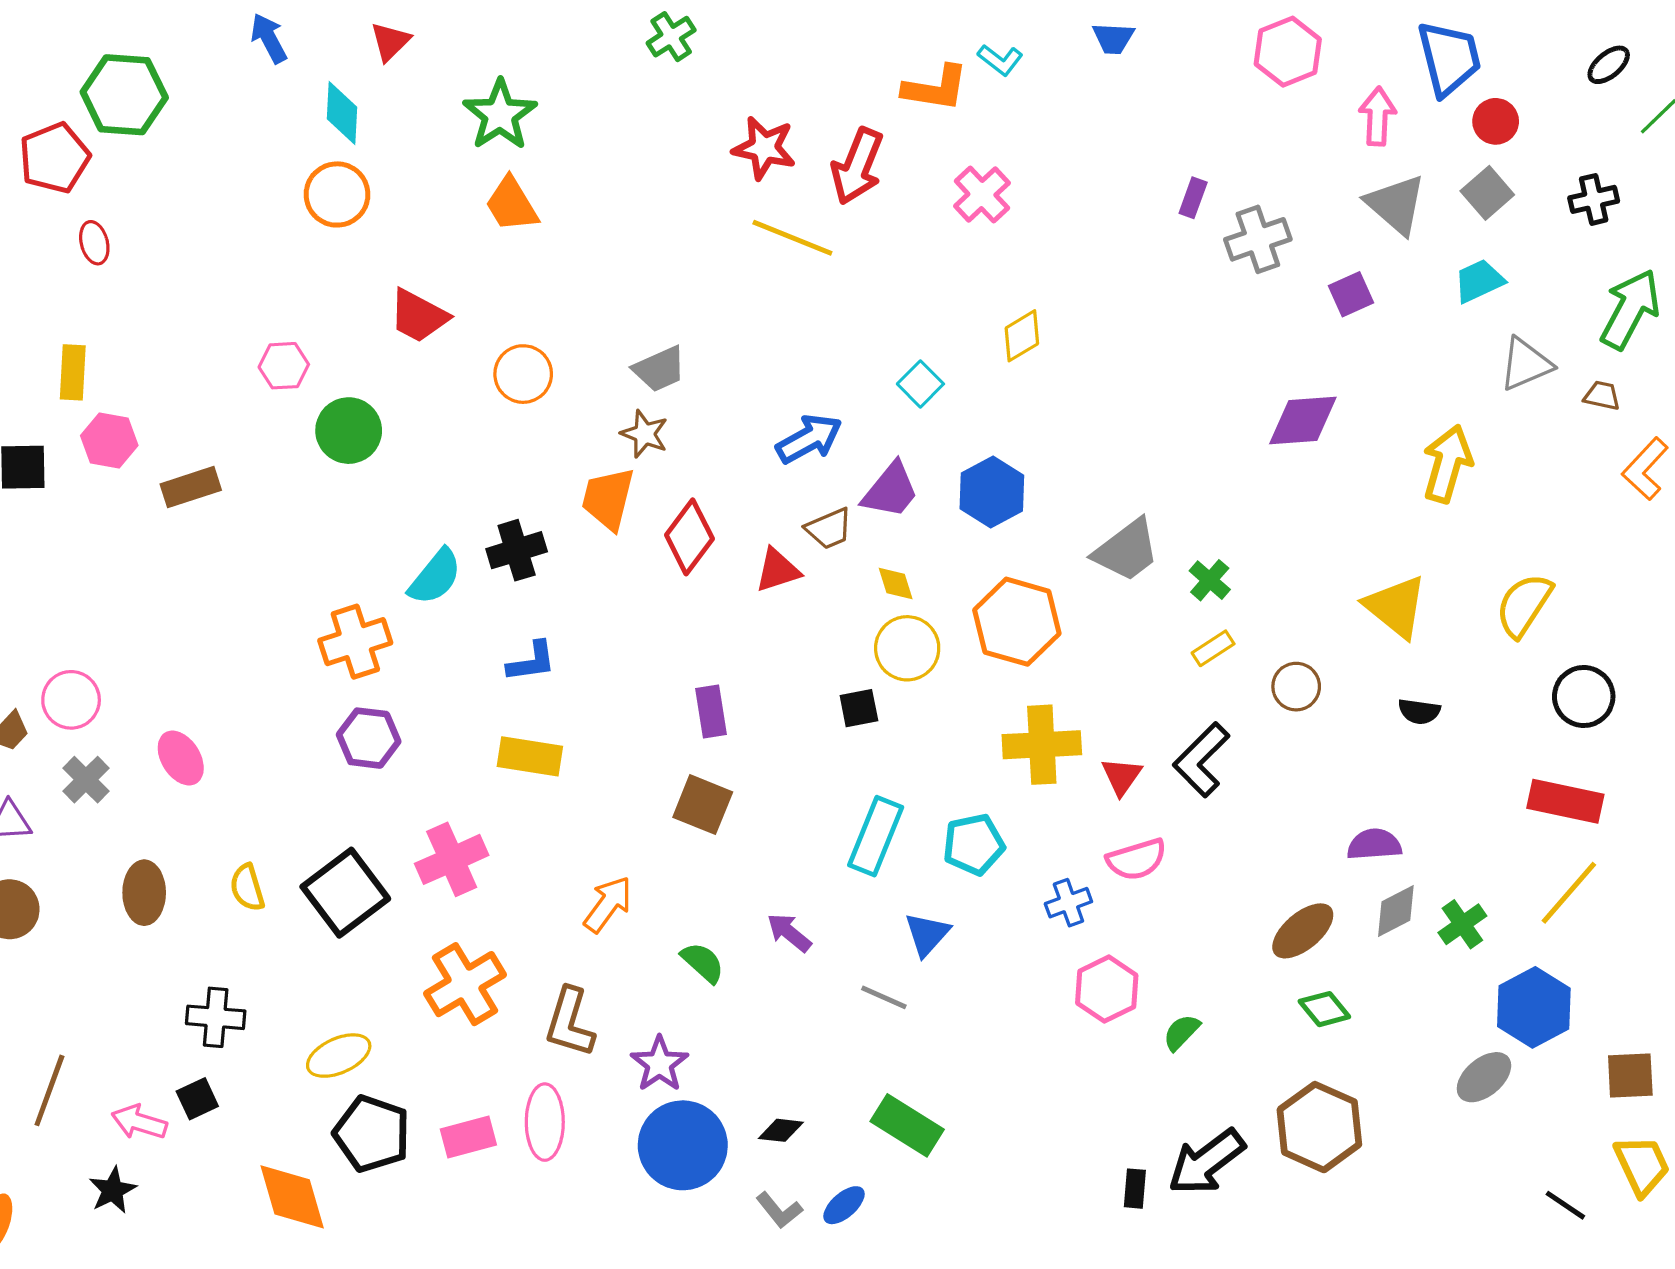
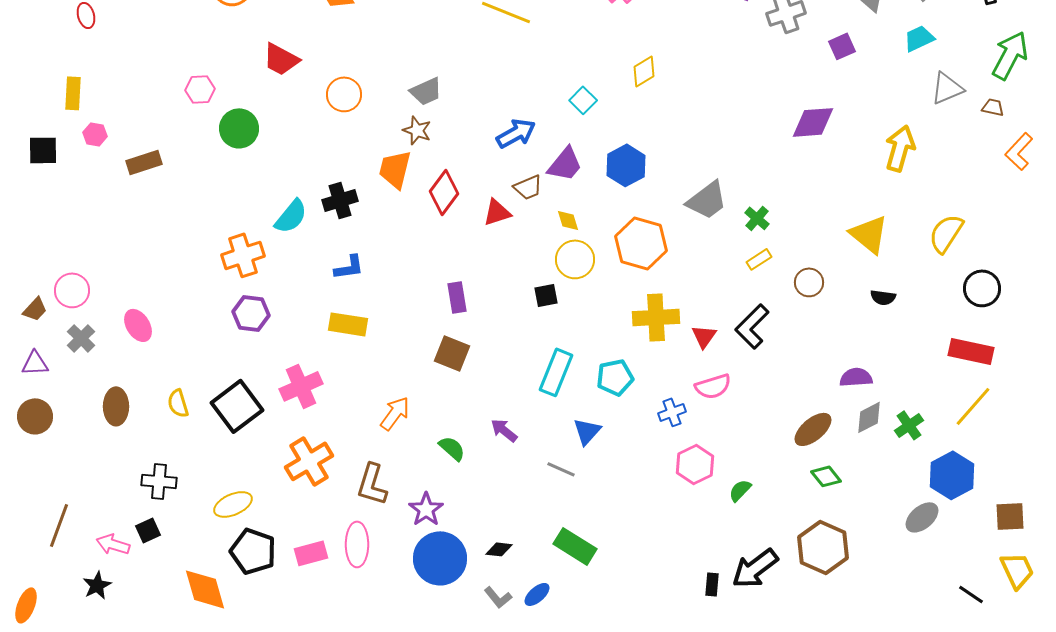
pink hexagon: (109, 441) -> (95, 134), size x0.7

